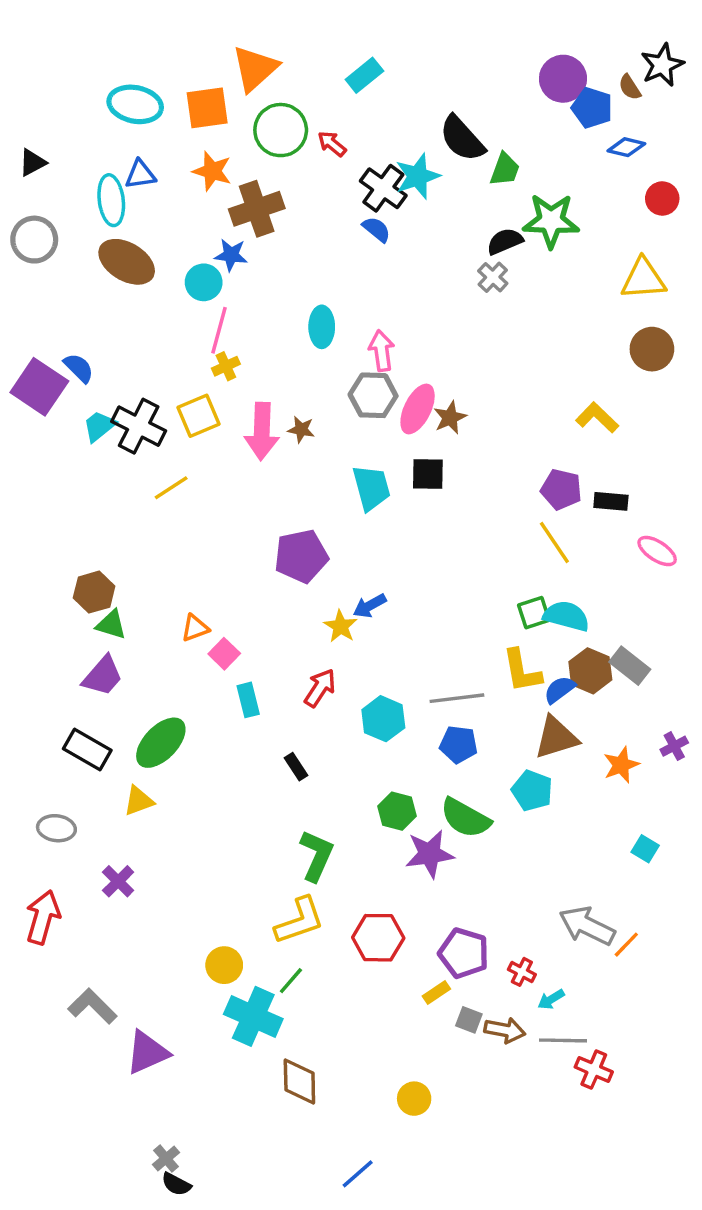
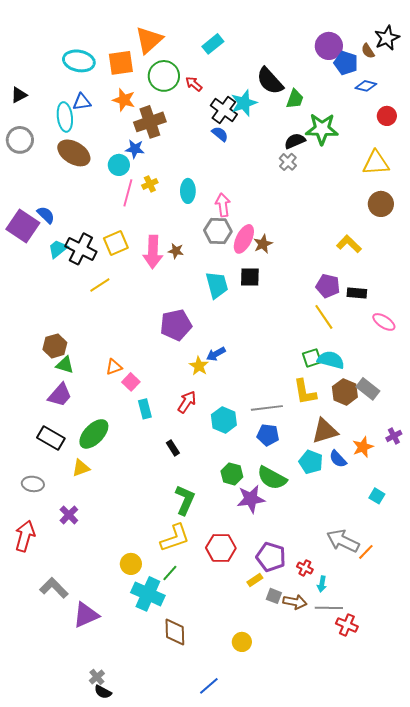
yellow cross: (226, 366) -> (150, 184), moved
blue semicircle: (560, 690) -> (338, 459), moved, turned -96
cyan arrow: (551, 999) -> (322, 584), turned -49

